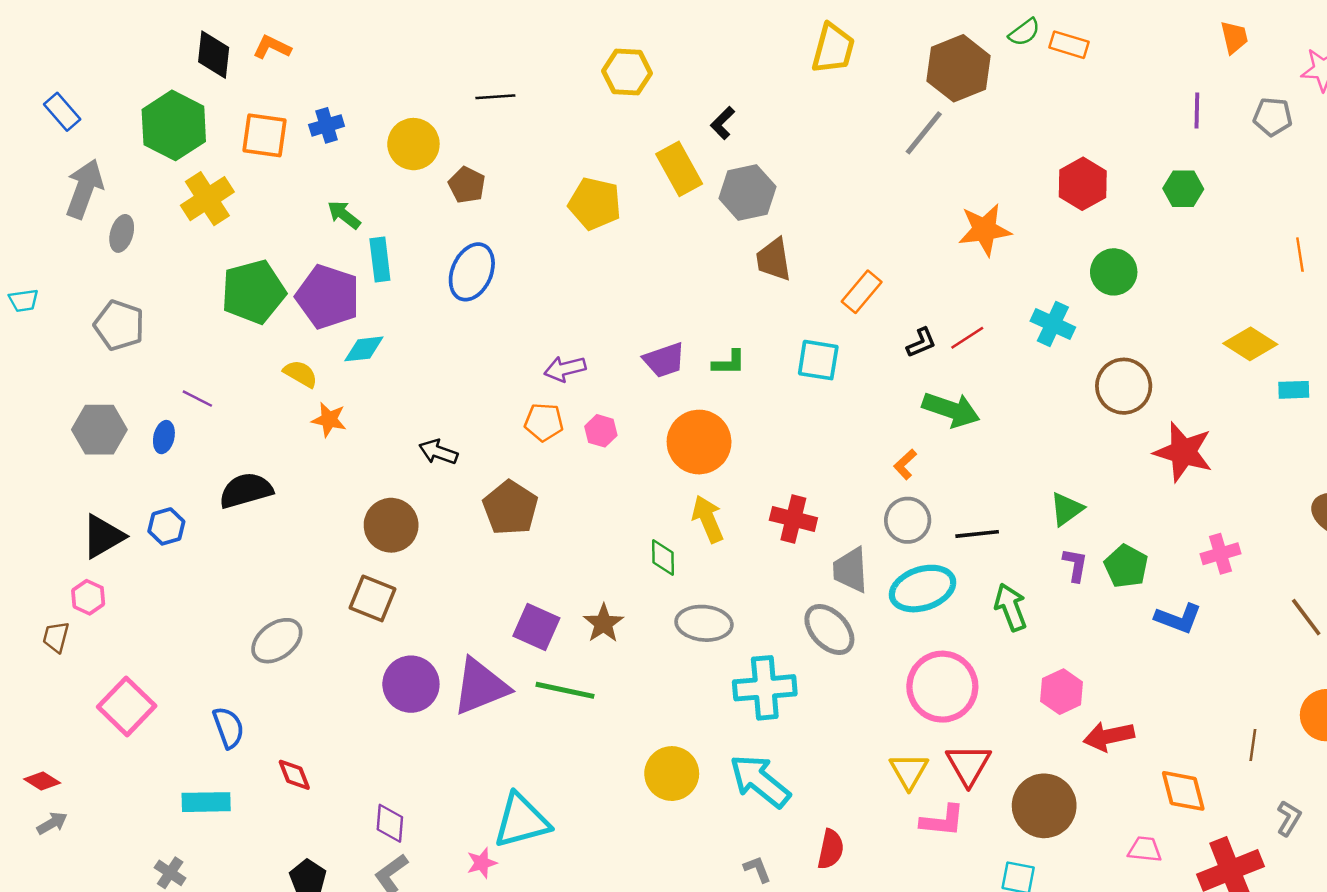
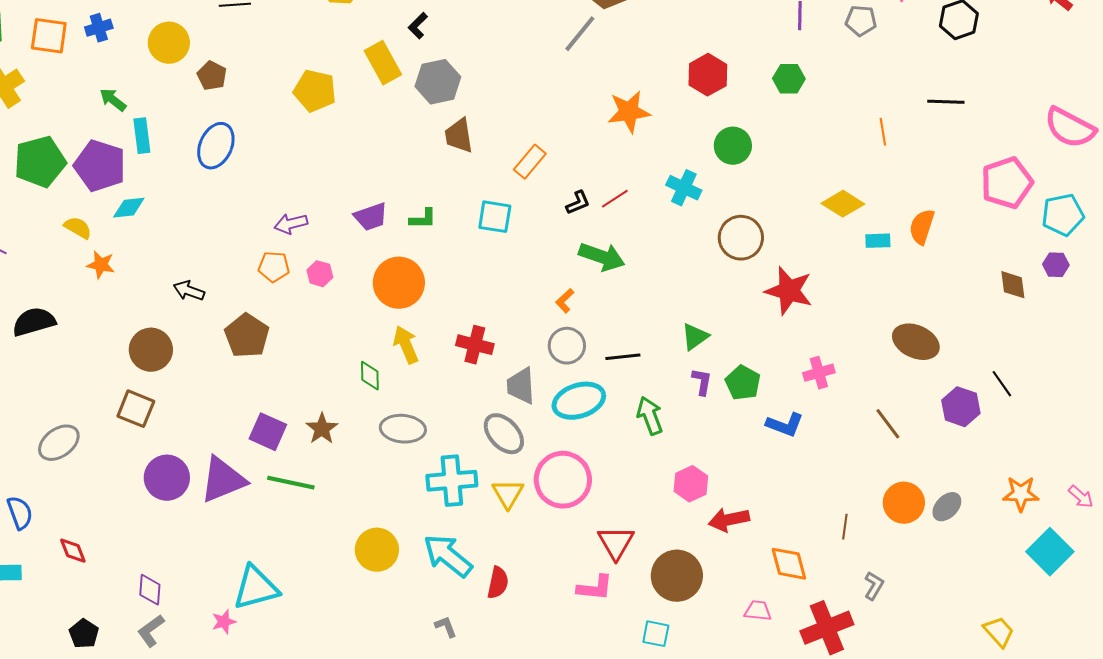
pink circle: (942, 687) -> (563, 480), moved
yellow triangle: (909, 771) -> (508, 494), moved
red semicircle: (831, 849) -> (498, 583), moved

